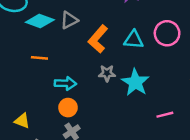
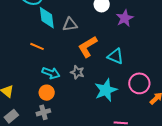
cyan diamond: (40, 21) -> (47, 18), turned 45
pink circle: (167, 33) -> (139, 83), moved
gray star: (107, 73) -> (77, 72), moved

